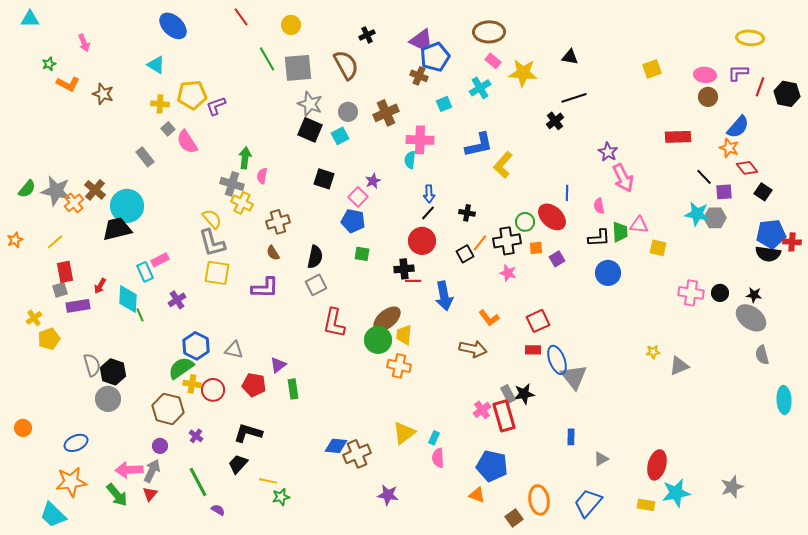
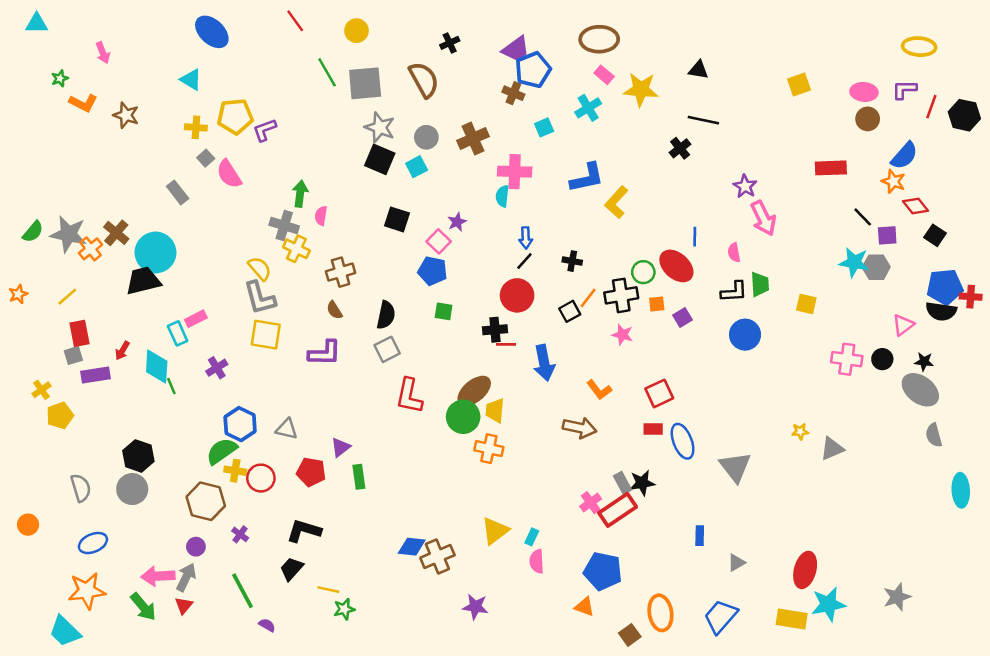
black line: (574, 98) -> (703, 120), turned 30
pink triangle: (639, 225) -> (903, 325), moved, turned -42
gray semicircle: (92, 365) -> (81, 488), moved
gray triangle: (574, 377) -> (735, 467), moved
red rectangle: (504, 416) -> (618, 510), turned 72
yellow rectangle: (646, 505) -> (792, 619), size x1.4

